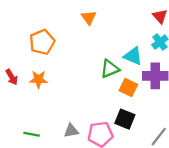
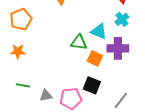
green triangle: (110, 69) -> (79, 42), turned 30
green line: (32, 134) -> (23, 85), moved

